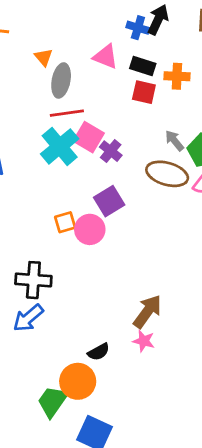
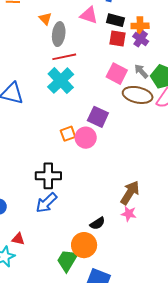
pink square: (89, 137) -> (117, 74), moved
purple cross: (111, 151) -> (141, 39), moved
purple square: (109, 201) -> (98, 117), turned -30

